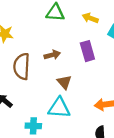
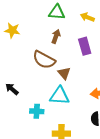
brown arrow: (52, 55) -> (56, 36), moved, turned -56
brown semicircle: (22, 66) -> (44, 60), moved, turned -65

